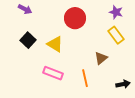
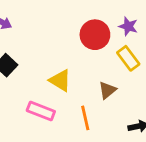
red circle: (75, 18) -> (95, 35), moved
yellow triangle: (55, 44) -> (60, 80), moved

